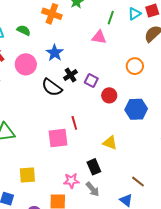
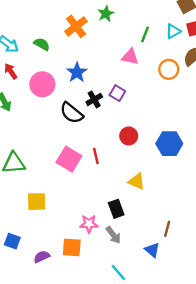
orange cross: (52, 14) -> (76, 26), turned 30
orange circle: (135, 66) -> (169, 69), moved
purple square: (91, 80) -> (117, 93), moved
red circle: (109, 95) -> (129, 136), moved
pink square: (58, 138) -> (69, 159), moved, turned 35
yellow square: (27, 175) -> (37, 202), moved
brown line: (138, 182) -> (167, 229), turned 64

